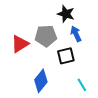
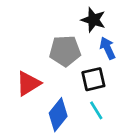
red triangle: (20, 44) -> (28, 83), moved
cyan line: (82, 85) -> (96, 110), moved

